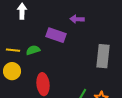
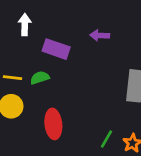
purple rectangle: (56, 35) -> (56, 49), moved

